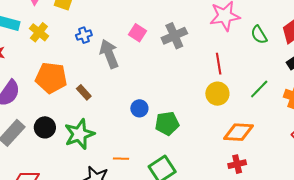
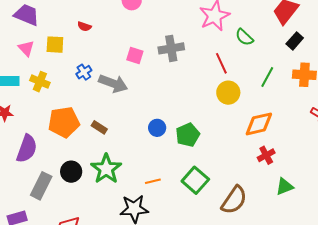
green semicircle: (259, 35) -> (244, 37), moved
gray cross: (174, 36) -> (171, 48), turned 30
gray arrow: (109, 54) -> (113, 83), turned 148

